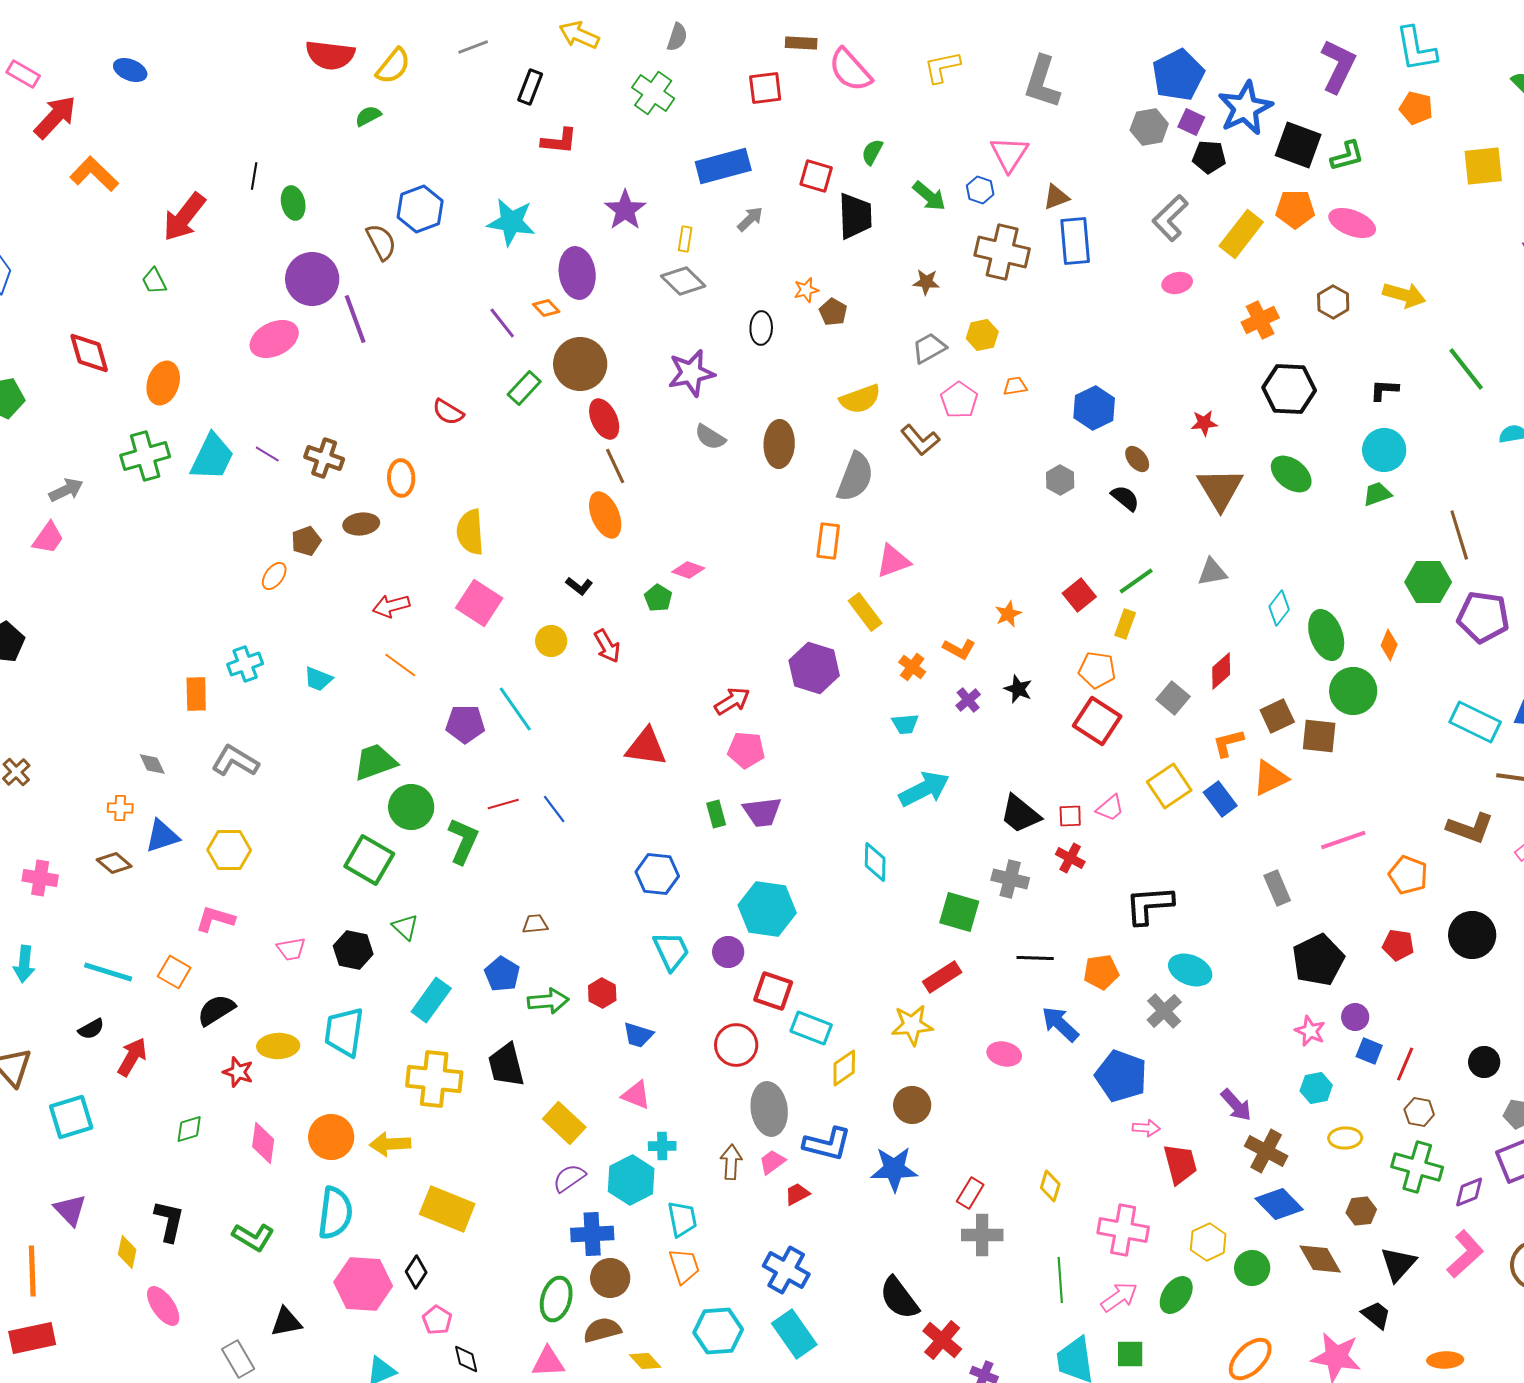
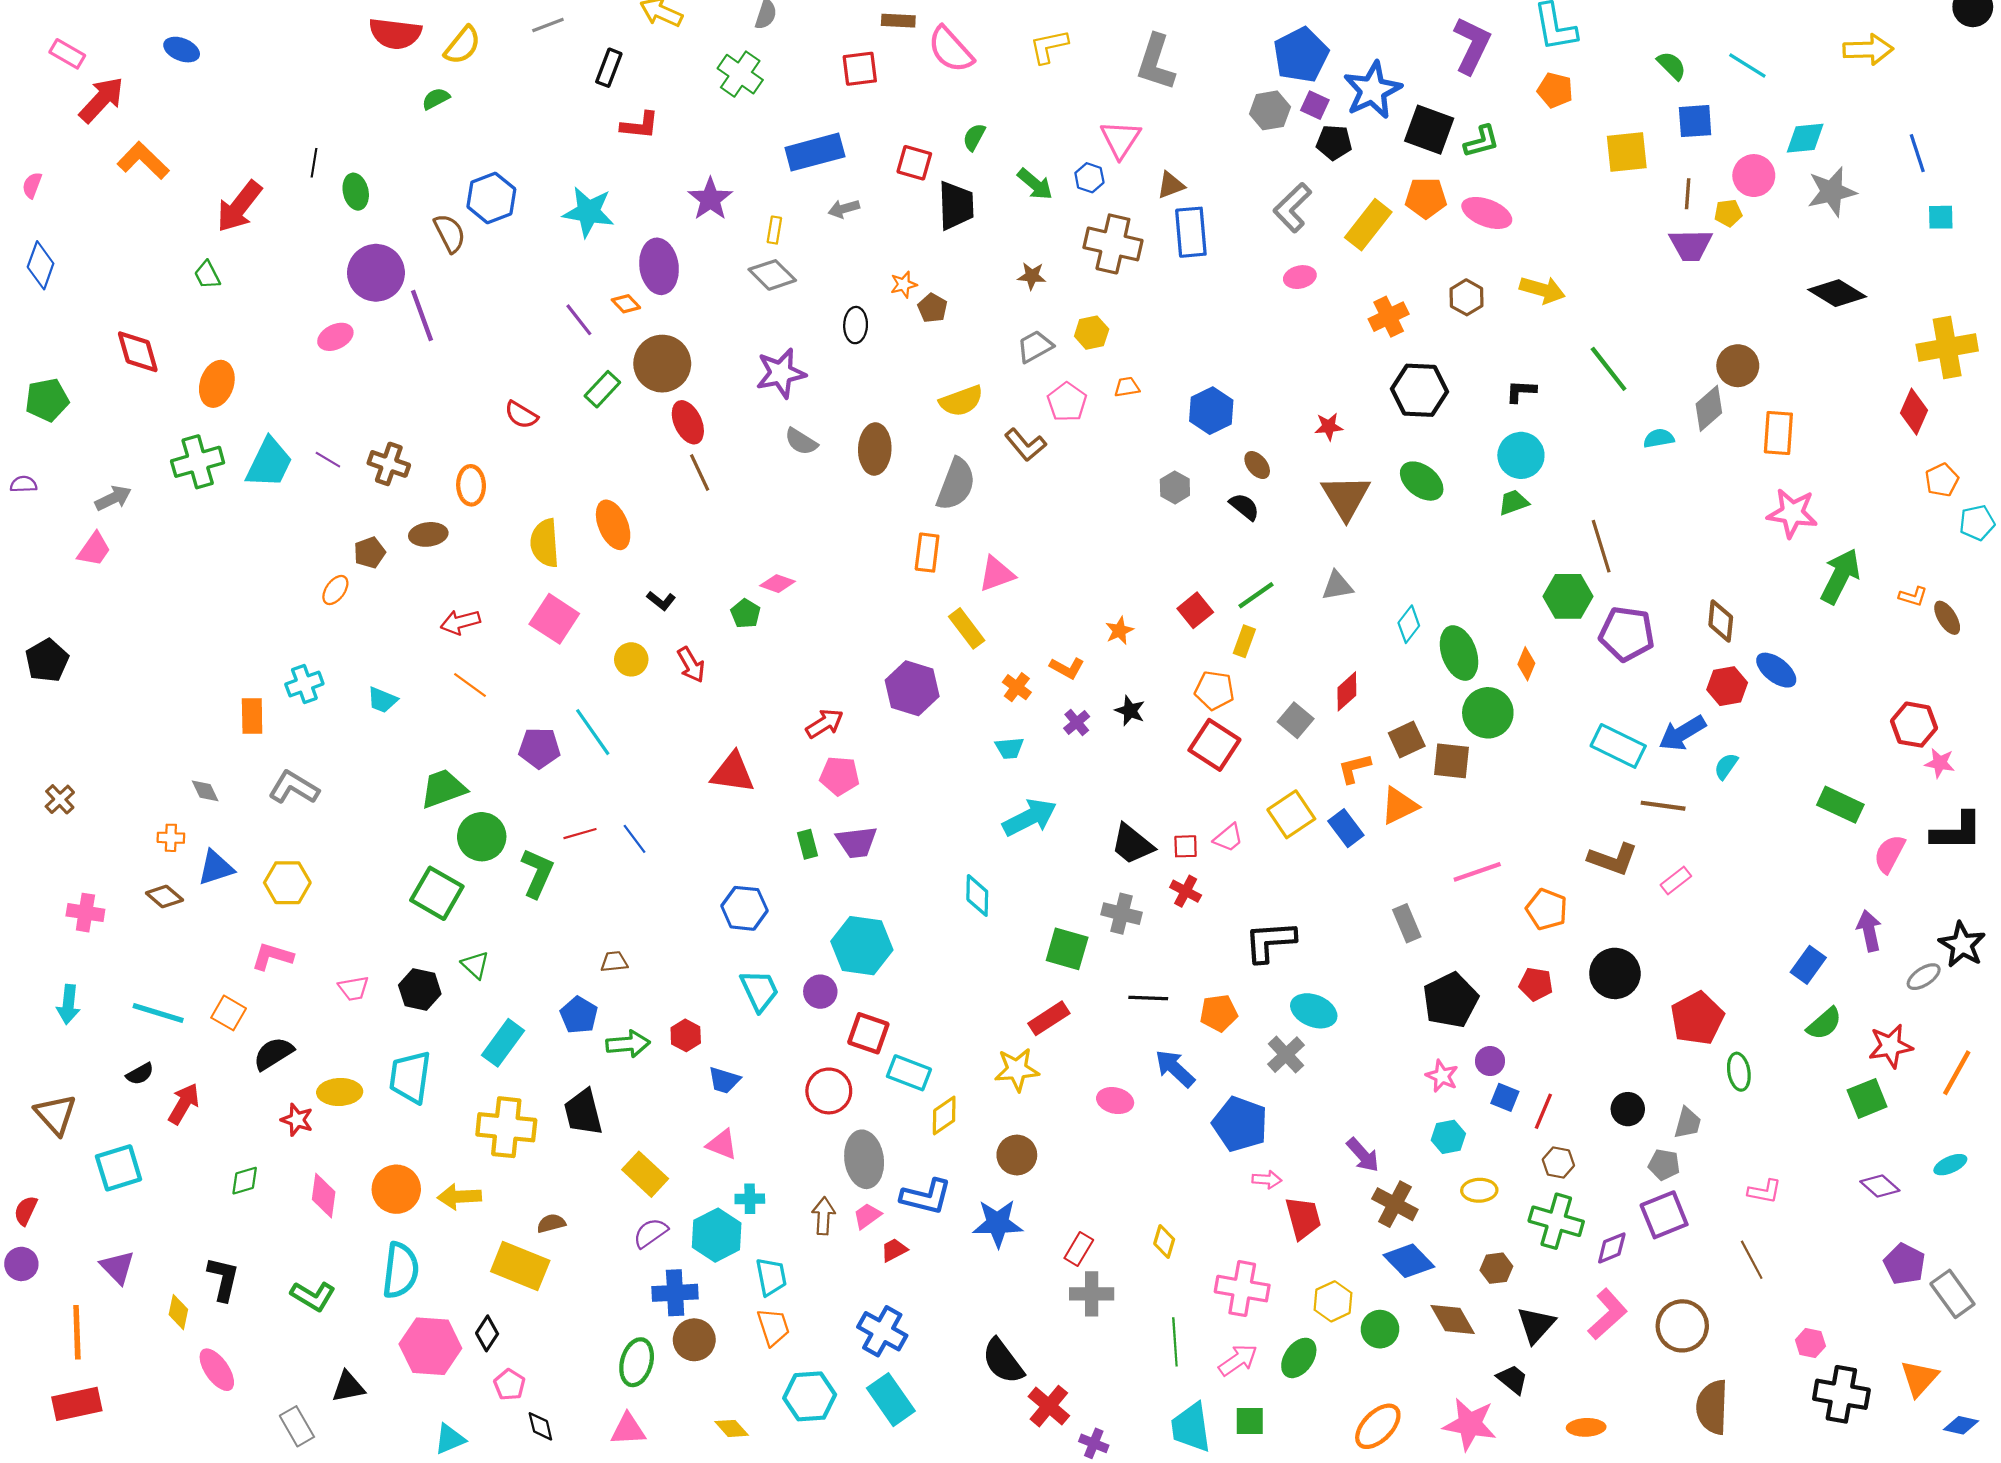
gray arrow: (750, 219) -> (844, 209), turned -152
pink ellipse: (274, 339) -> (335, 337), size x0.7
orange ellipse: (605, 515) -> (613, 525), moved
brown semicircle: (602, 1330) -> (551, 1223), moved, size x0.7

